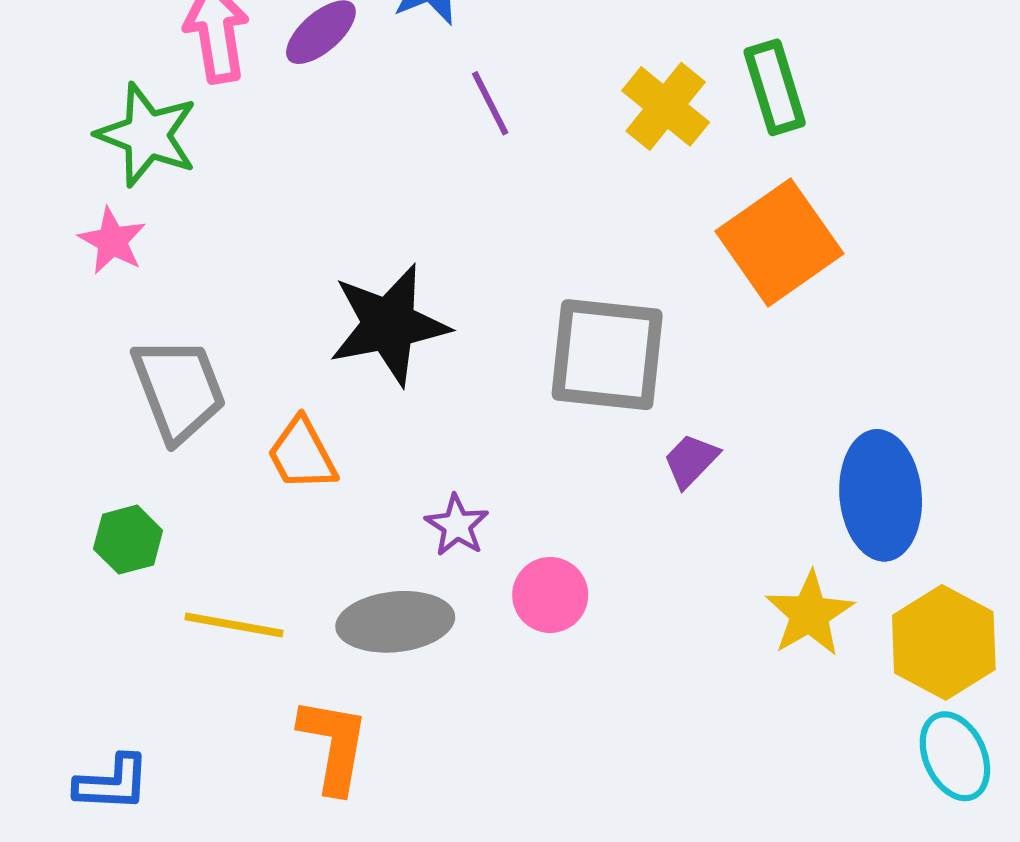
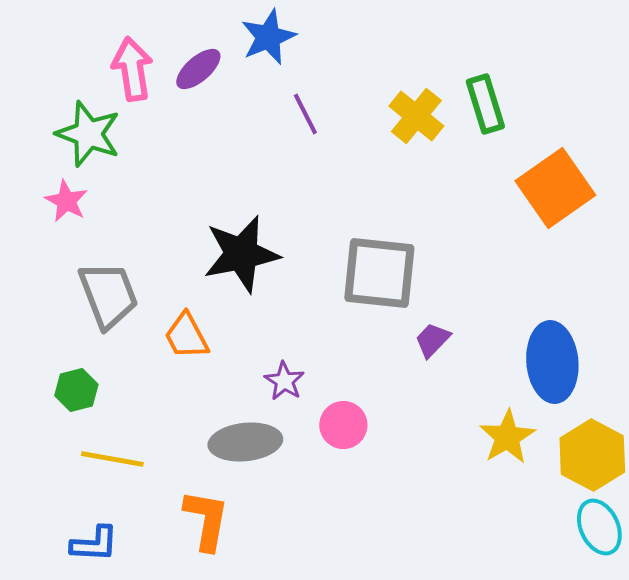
orange square: (779, 242) -> (555, 188), moved
yellow line: (234, 625) -> (112, 459), moved
blue L-shape: (112, 783) -> (94, 544), moved

